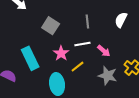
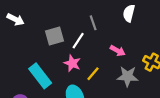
gray square: (51, 26) -> (54, 36), turned -36
white line: (82, 44) -> (78, 41), moved, turned -35

